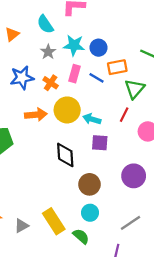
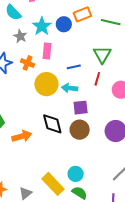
cyan star: (74, 45) -> (42, 26), turned -30
orange rectangle: (117, 67) -> (82, 14), moved
blue line: (97, 78) -> (74, 67), moved, turned -32
orange arrow: (36, 115) -> (22, 136), moved
brown circle: (89, 184) -> (80, 130), moved
cyan circle: (90, 213) -> (76, 174), moved

